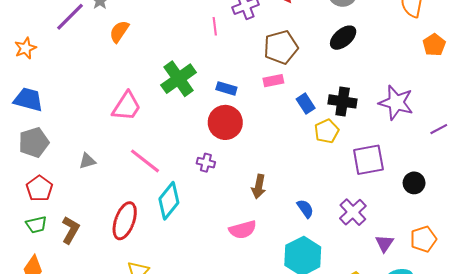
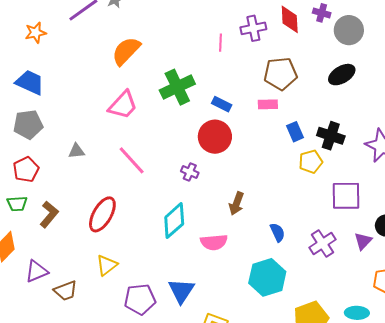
orange semicircle: (119, 32) -> (126, 51), moved, size x1.4
cyan diamond: (169, 201) -> (174, 221), moved
purple triangle: (384, 243) -> (363, 241), moved

